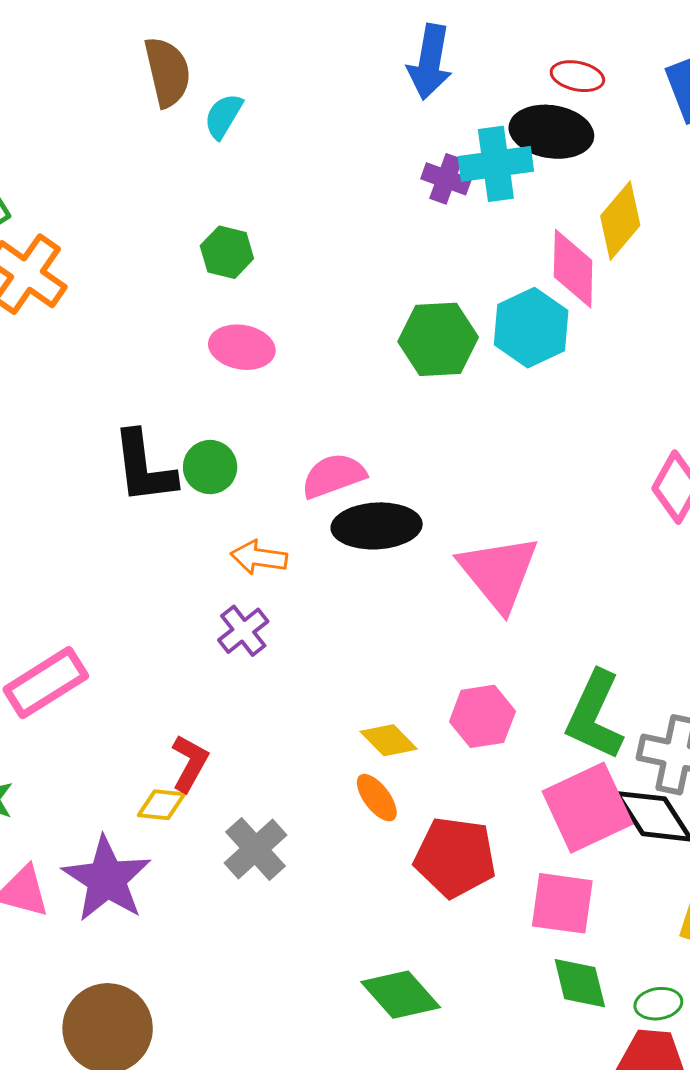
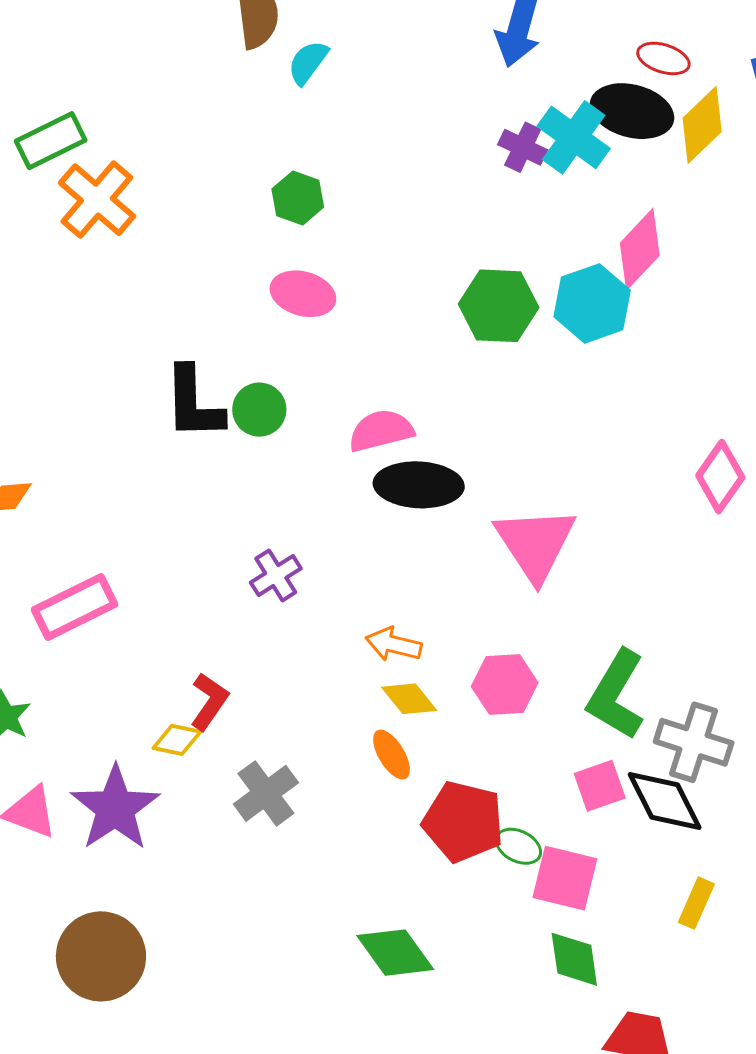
cyan cross: (496, 164) -> (574, 137), turned 38
yellow diamond: (620, 221) -> (702, 125), moved
pink diamond: (573, 269) -> (640, 249), turned 36
orange arrow: (259, 557) -> (394, 644), moved
pink square: (587, 808) -> (600, 786), size x0.6
green ellipse: (658, 1004) -> (518, 846), moved, turned 30

